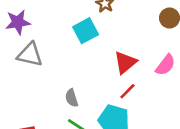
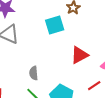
red line: (127, 91) -> (94, 86), moved

